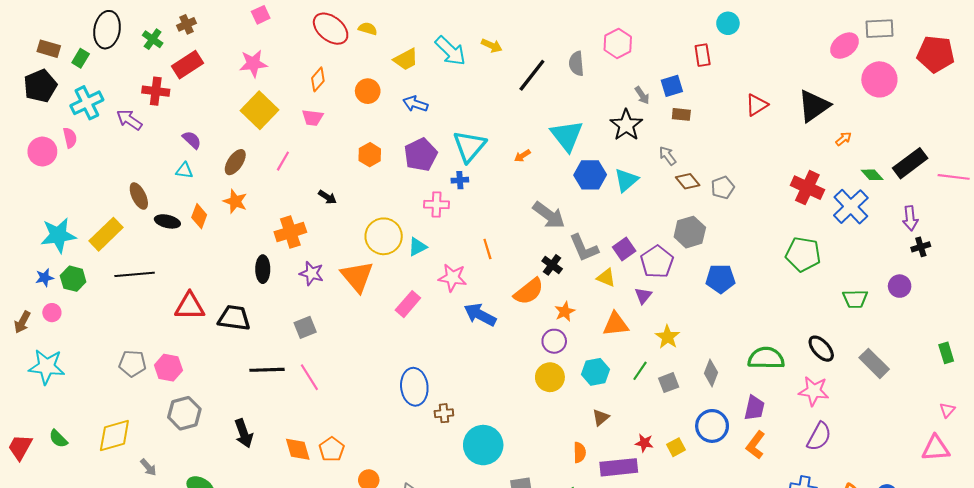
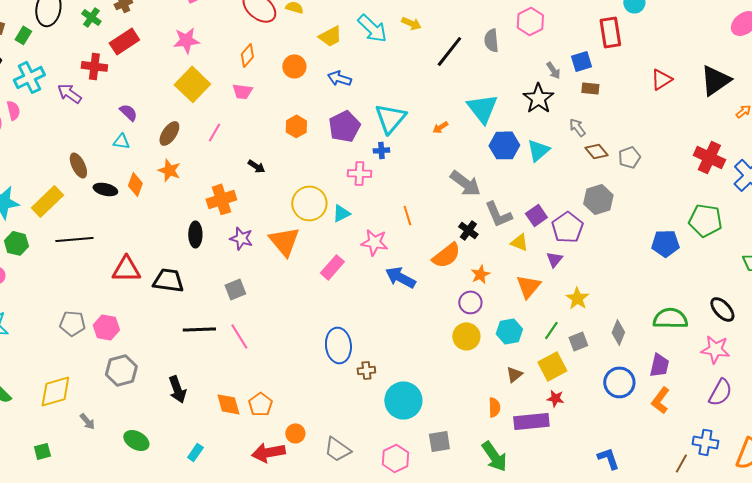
red rectangle: (703, 55) -> (610, 32), size x1.4
blue pentagon: (721, 279) -> (665, 243), moved
orange triangle: (616, 324) -> (528, 286), turned -44
yellow square: (676, 447) -> (552, 366), moved, size x1.6

